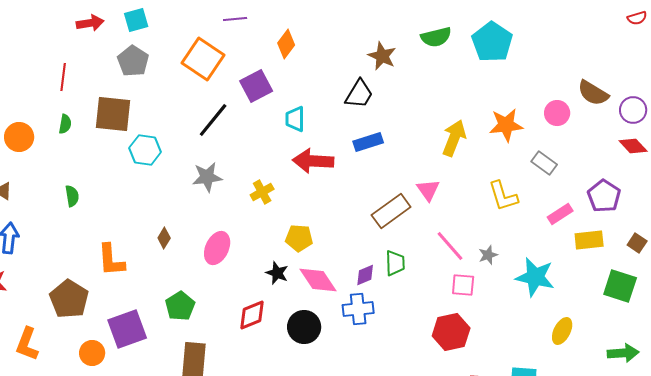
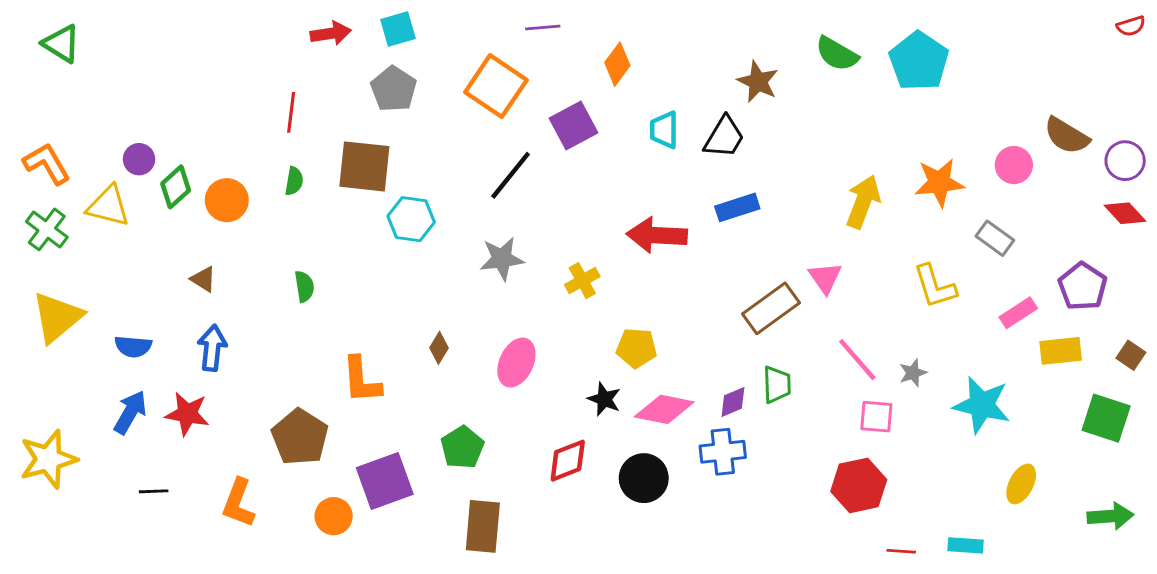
green semicircle: (436, 37) -> (837, 54), turned 44
cyan trapezoid: (295, 119) -> (664, 130), moved
pink diamond: (318, 280) -> (664, 409), turned -45

